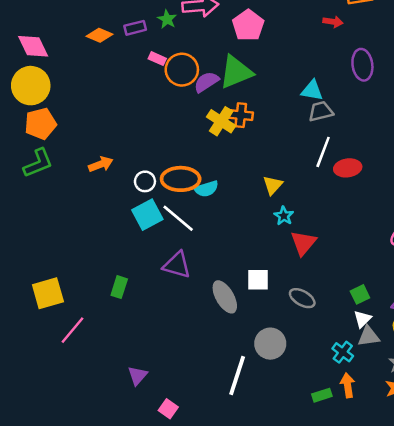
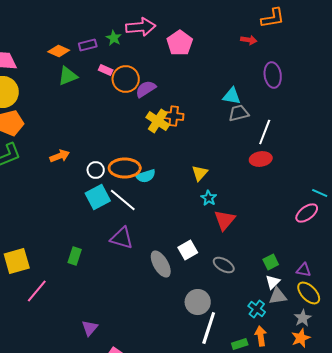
green triangle: (236, 72) -> (68, 76), moved, size x0.7
white line: (323, 152) -> (265, 132), moved
white square: (258, 280) -> (188, 250), turned -30
white line: (237, 376) -> (209, 328), moved

